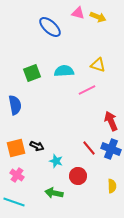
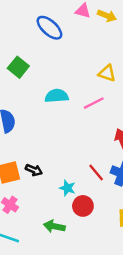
cyan semicircle: (64, 71) -> (57, 96), moved
green square: (32, 73) -> (18, 67), moved, turned -30
cyan star: (56, 161) -> (67, 188), moved

